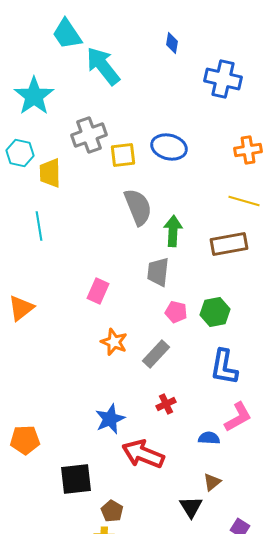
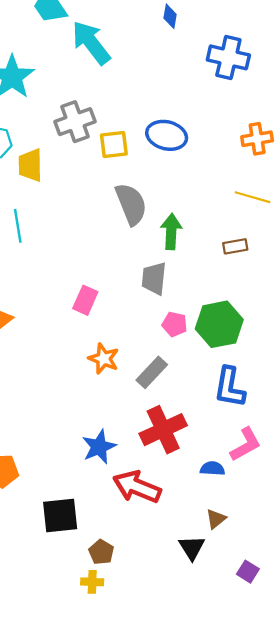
brown rectangle: (229, 244) -> (235, 246), size x0.6
green hexagon: (215, 312) -> (219, 324), size x1.4
red cross: (166, 404) -> (163, 430), size x2.0

